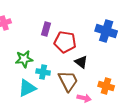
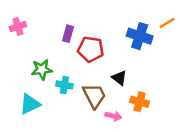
black triangle: (81, 62) -> (119, 78), moved
cyan triangle: (27, 88) -> (30, 104), moved

